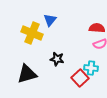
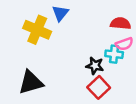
black star: (57, 59) -> (95, 66), moved
cyan cross: (91, 68) -> (114, 54), moved

